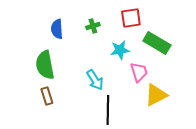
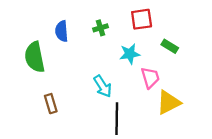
green rectangle: (157, 43) -> (170, 46), size x0.6
green semicircle: (45, 65) -> (35, 57), moved

